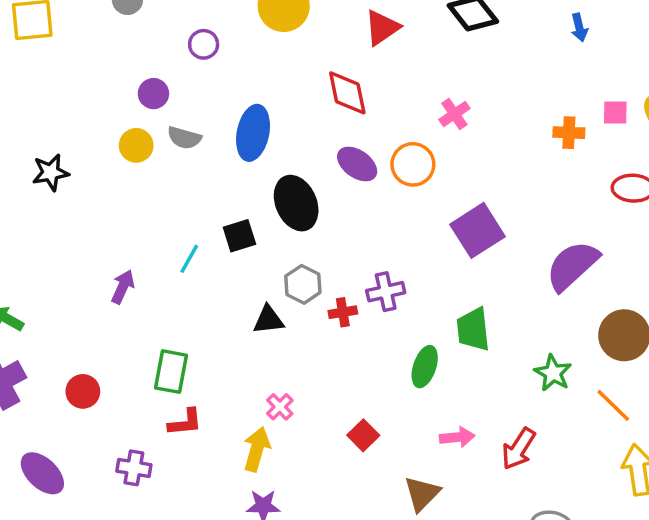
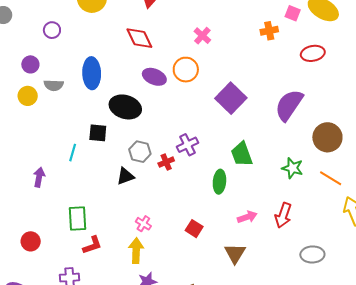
pink square: (615, 112) -> (293, 13), turned 35
black ellipse: (296, 203) -> (125, 107), turned -36
black square: (239, 236) -> (98, 133), turned 36

